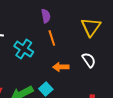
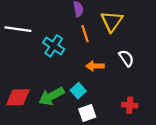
yellow triangle: (91, 27) -> (112, 21), moved

